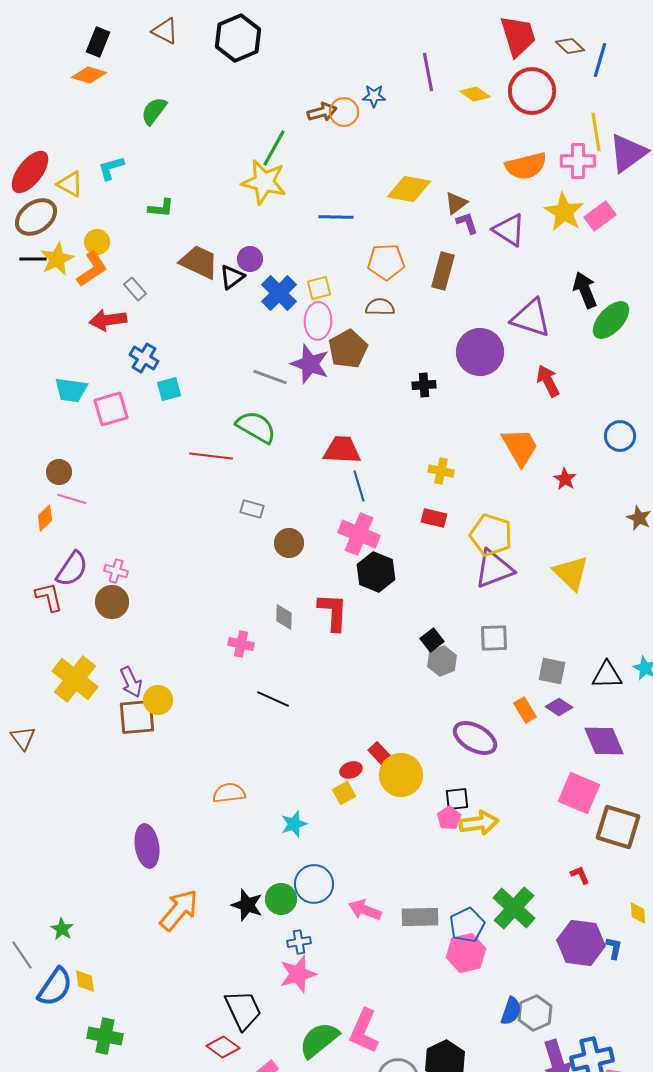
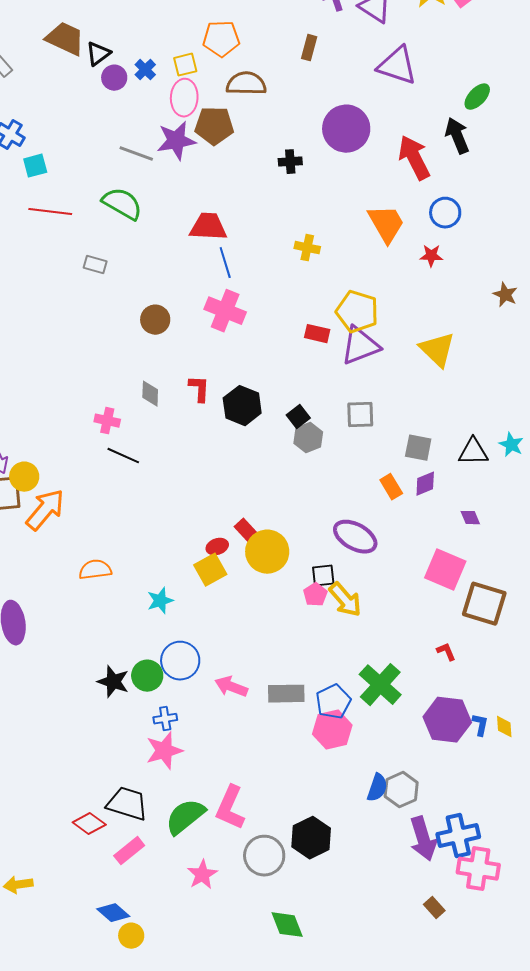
purple circle: (250, 259) -> (114, 78), moved
orange pentagon: (386, 262) -> (221, 39), moved
brown rectangle: (443, 271) -> (309, 48), size x0.7
black arrow: (585, 290) -> (457, 136), moved
blue cross: (279, 293) -> (145, 70), size x0.6
brown semicircle: (380, 307) -> (246, 84), size x1.4
purple triangle: (531, 318) -> (397, 66), moved
green ellipse: (611, 320) -> (477, 97), size x0.7
brown pentagon: (348, 349) -> (214, 126), turned 30
purple star: (310, 364) -> (176, 141), turned -30
red arrow: (548, 381) -> (414, 158), size x1.4
blue circle: (620, 436) -> (445, 213), moved
red line: (211, 456) -> (50, 212), moved
red star: (565, 479) -> (431, 256), turned -30
gray rectangle: (252, 509) -> (95, 265), moved
red rectangle: (434, 518) -> (317, 334), moved
black hexagon: (376, 572) -> (242, 406), moved
red L-shape: (333, 612) -> (199, 389), size x0.7
black line: (273, 699) -> (123, 456), moved
purple diamond: (559, 707) -> (425, 484), turned -56
purple ellipse: (475, 738) -> (355, 537), moved
purple diamond: (604, 741) -> (470, 518), size x0.5
yellow square: (344, 793) -> (210, 570), size x1.4
yellow arrow: (479, 823) -> (345, 600), turned 57
orange arrow: (179, 910) -> (45, 510), moved
yellow diamond: (638, 913) -> (504, 727), moved
black trapezoid: (243, 1010) -> (127, 804), moved, turned -48

